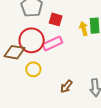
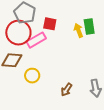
red circle: (32, 40) -> (18, 33), moved
pink rectangle: (53, 43) -> (36, 40), moved

